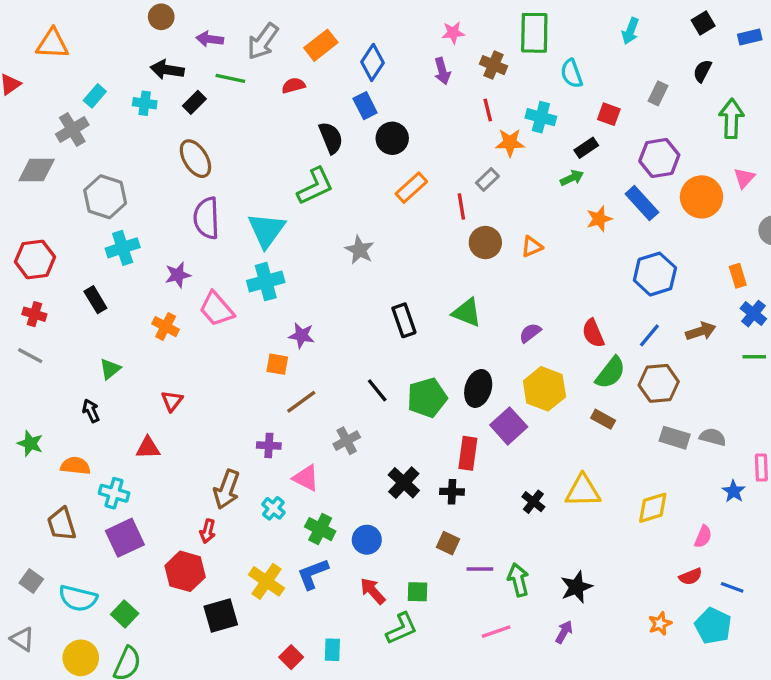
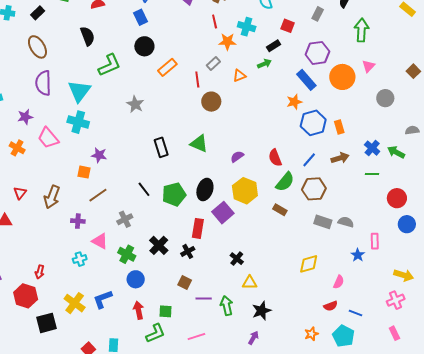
black semicircle: (331, 138) -> (87, 36), moved
black circle: (392, 138) -> (144, 46), moved
orange star: (599, 219) -> (294, 102), moved
orange triangle: (532, 247) -> (239, 76), moved
orange rectangle: (738, 276) -> (339, 127), moved
cyan cross: (266, 282) -> (78, 122), turned 30
brown arrow: (227, 489) -> (52, 197), moved
yellow triangle: (583, 491) -> (250, 283), moved, size x0.7
black cross: (452, 492) -> (188, 251), turned -32
cyan cross: (273, 508) -> (80, 259), turned 32
green cross: (320, 529) -> (127, 254), moved
red arrow: (373, 591) -> (139, 310), turned 30
pink line: (496, 632) -> (196, 336), moved

